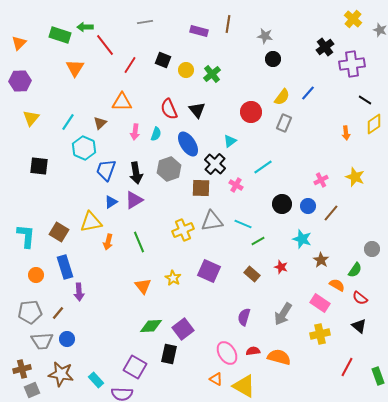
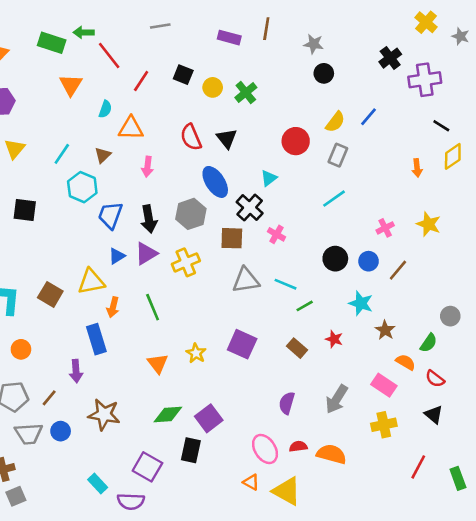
cyan semicircle: (156, 134) -> (105, 109), moved
cyan line: (263, 167) -> (334, 199), moved
yellow cross: (183, 230) -> (186, 262), moved
blue rectangle: (65, 267) -> (96, 339), moved
brown star: (61, 374) -> (104, 415), moved

